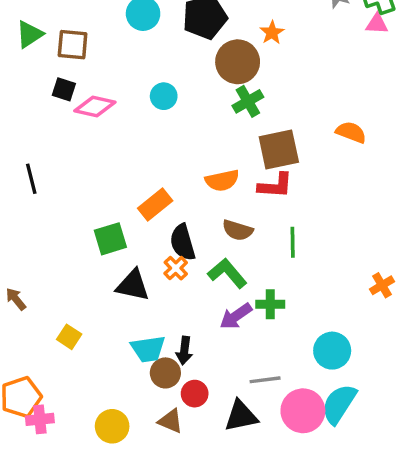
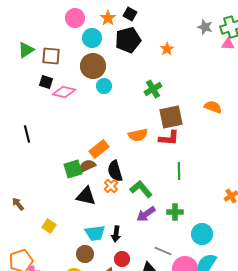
brown circle: (238, 62) -> (93, 66), moved
brown semicircle: (238, 230) -> (87, 166), moved, turned 138
green cross: (270, 304) -> (175, 212), moved
brown circle: (165, 373) -> (85, 254), moved
gray line: (265, 380) -> (163, 251), turned 30

